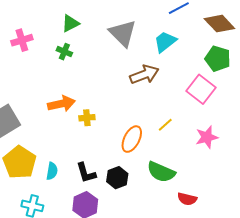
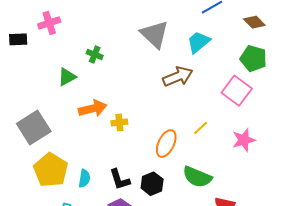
green triangle: (70, 23) -> (67, 77), moved
brown diamond: (219, 24) -> (254, 22), size x0.7
pink cross: (22, 40) -> (49, 23), moved

